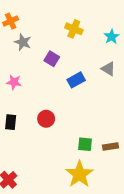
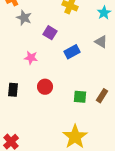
pink star: (14, 82) -> (31, 58), moved
green square: (85, 144) -> (80, 97), moved
brown rectangle: (110, 146) -> (102, 96), moved, turned -48

